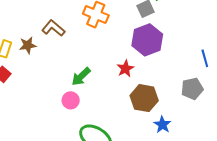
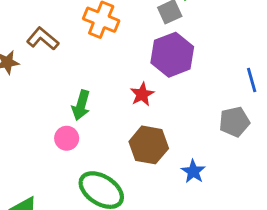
green arrow: (81, 76) -> (81, 105), turned -30
brown hexagon: (144, 98) -> (149, 145), moved

